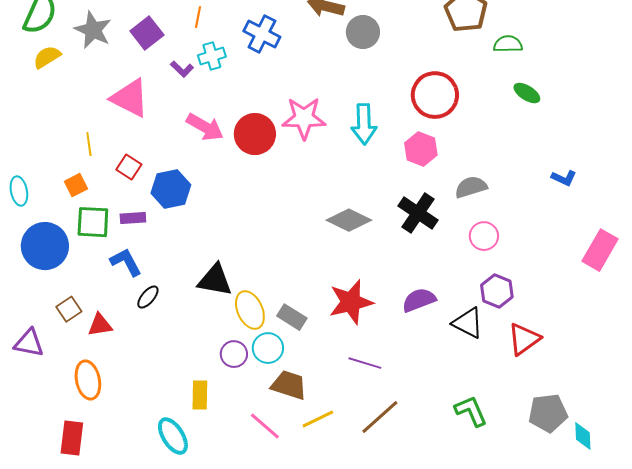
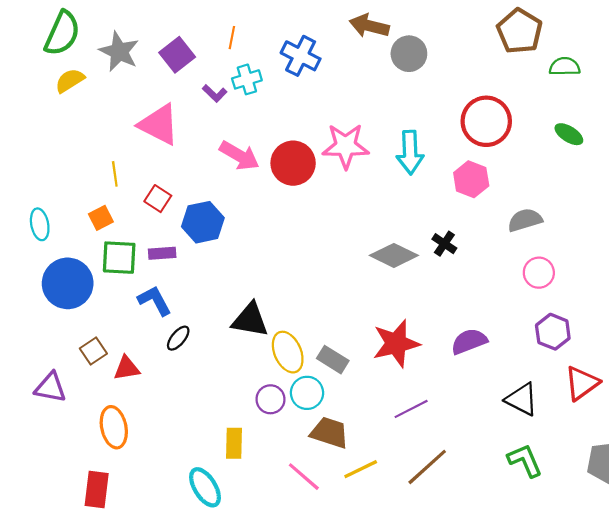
green ellipse: (527, 93) -> (569, 134), moved
black cross: (418, 213) -> (444, 244), moved, size x0.6
black triangle: (468, 323) -> (522, 399), moved
purple line: (365, 363) -> (411, 409), turned -44

